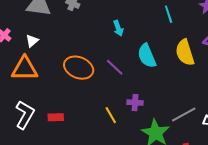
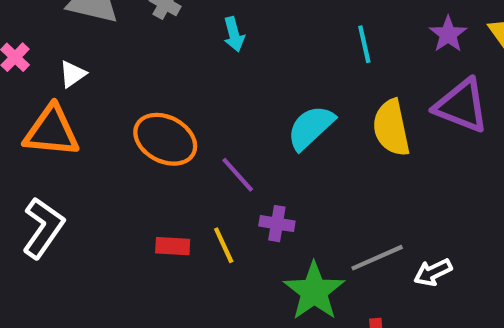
cyan arrow: (118, 28) -> (234, 34), moved
cyan semicircle: (147, 56) -> (311, 127), turned 65
purple line: (115, 67) -> (238, 175), moved
red rectangle: (56, 117) -> (173, 246), moved

